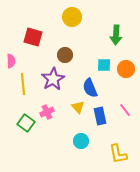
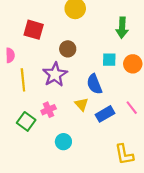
blue rectangle: (100, 116) -> (105, 114), turned 72
cyan circle: (81, 141) -> (63, 142), moved

